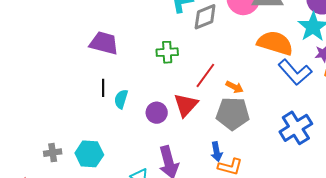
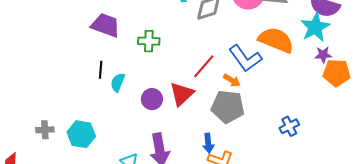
green cross: (167, 52) -> (149, 41), moved
blue L-shape: (295, 72) -> (245, 58), moved
blue cross: (296, 128) -> (289, 126), size x0.6

